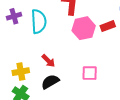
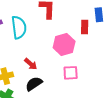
red rectangle: (108, 26) -> (85, 27), turned -64
pink hexagon: (84, 28) -> (64, 45), moved

